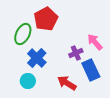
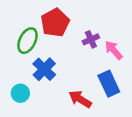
purple cross: (76, 53) -> (91, 39), moved
cyan circle: (28, 81) -> (20, 93), moved

